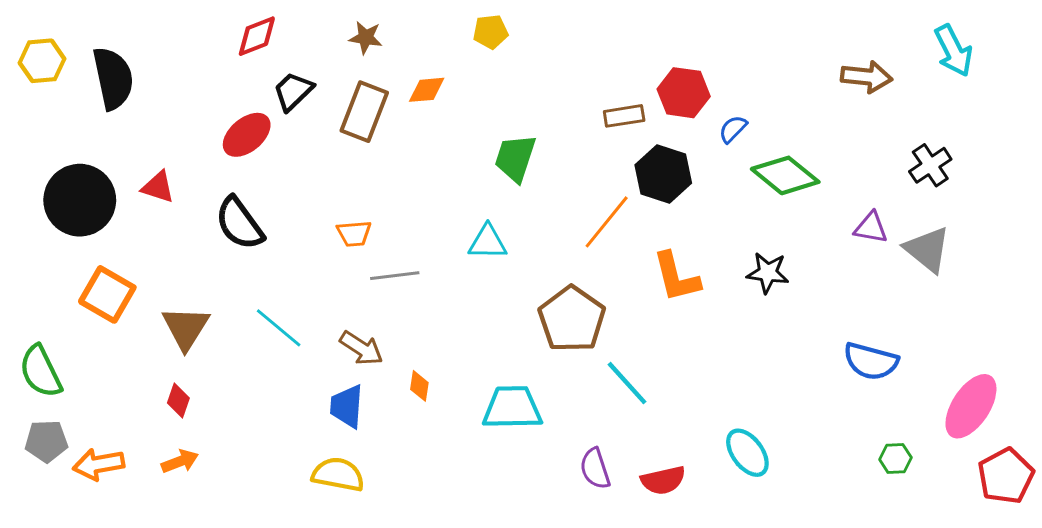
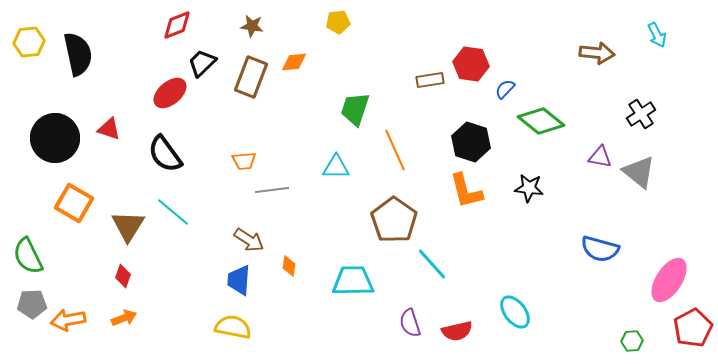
cyan arrow: (954, 51) -> (657, 35), size x0.7
black hexagon: (663, 174) -> (471, 142), moved
orange line: (607, 222) -> (395, 150), moved, turned -63
cyan line: (279, 328) -> (173, 212), moved
green hexagon: (895, 459) -> (632, 341), moved

